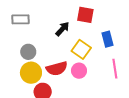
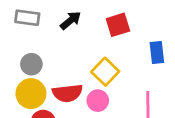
red square: (85, 15) -> (118, 25), turned -36
black arrow: (62, 29) -> (71, 20), moved
blue rectangle: (107, 39) -> (157, 52), moved

